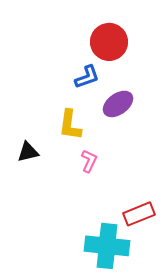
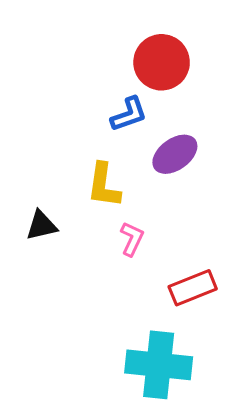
red rectangle: (139, 214) -> (193, 288), moved

